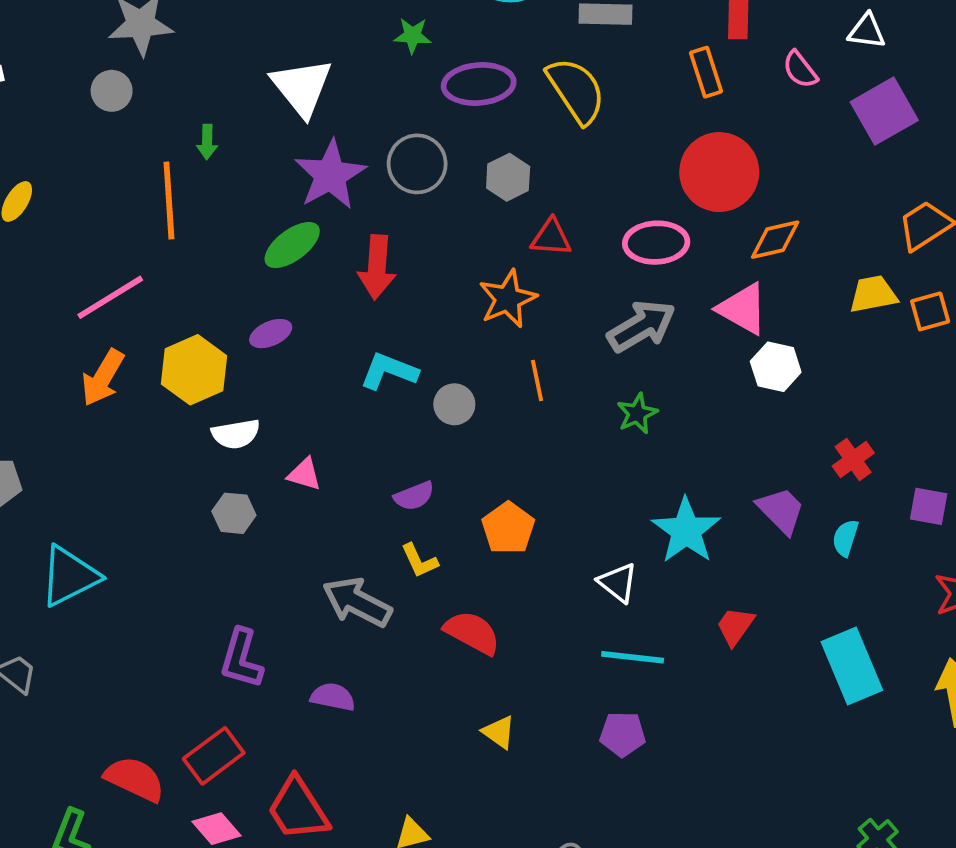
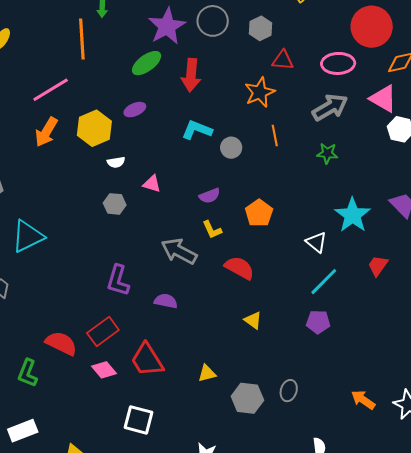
green star: (637, 414) -> (327, 153), turned 30
white semicircle: (236, 434) -> (116, 162), size x0.7
cyan line: (633, 657) -> (324, 282), turned -52

